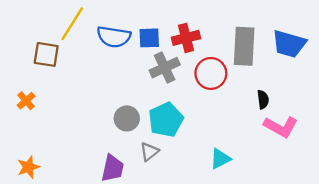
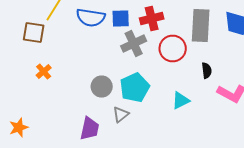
black semicircle: (263, 100) -> (207, 70), moved
orange cross: (26, 101) -> (44, 72), moved
cyan triangle: (220, 159) -> (181, 100), moved

